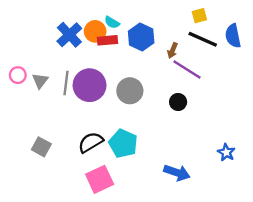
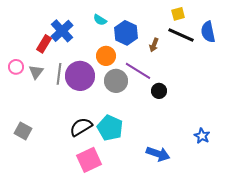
orange circle: (95, 31) -> (106, 56), moved
red rectangle: (107, 40) -> (44, 44), moved, turned -54
purple line: (187, 69) -> (138, 71), moved
gray square: (41, 147) -> (23, 131), moved

